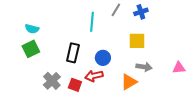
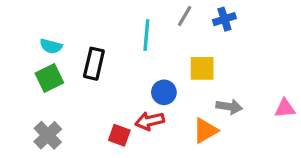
yellow square: (137, 41) -> (202, 68), moved
black rectangle: (73, 53) -> (94, 64), moved
gray cross: (52, 81) -> (48, 135), moved

